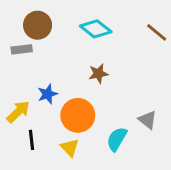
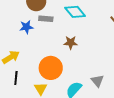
gray rectangle: (22, 49) -> (46, 19), moved
blue star: (48, 94) -> (26, 27), moved

